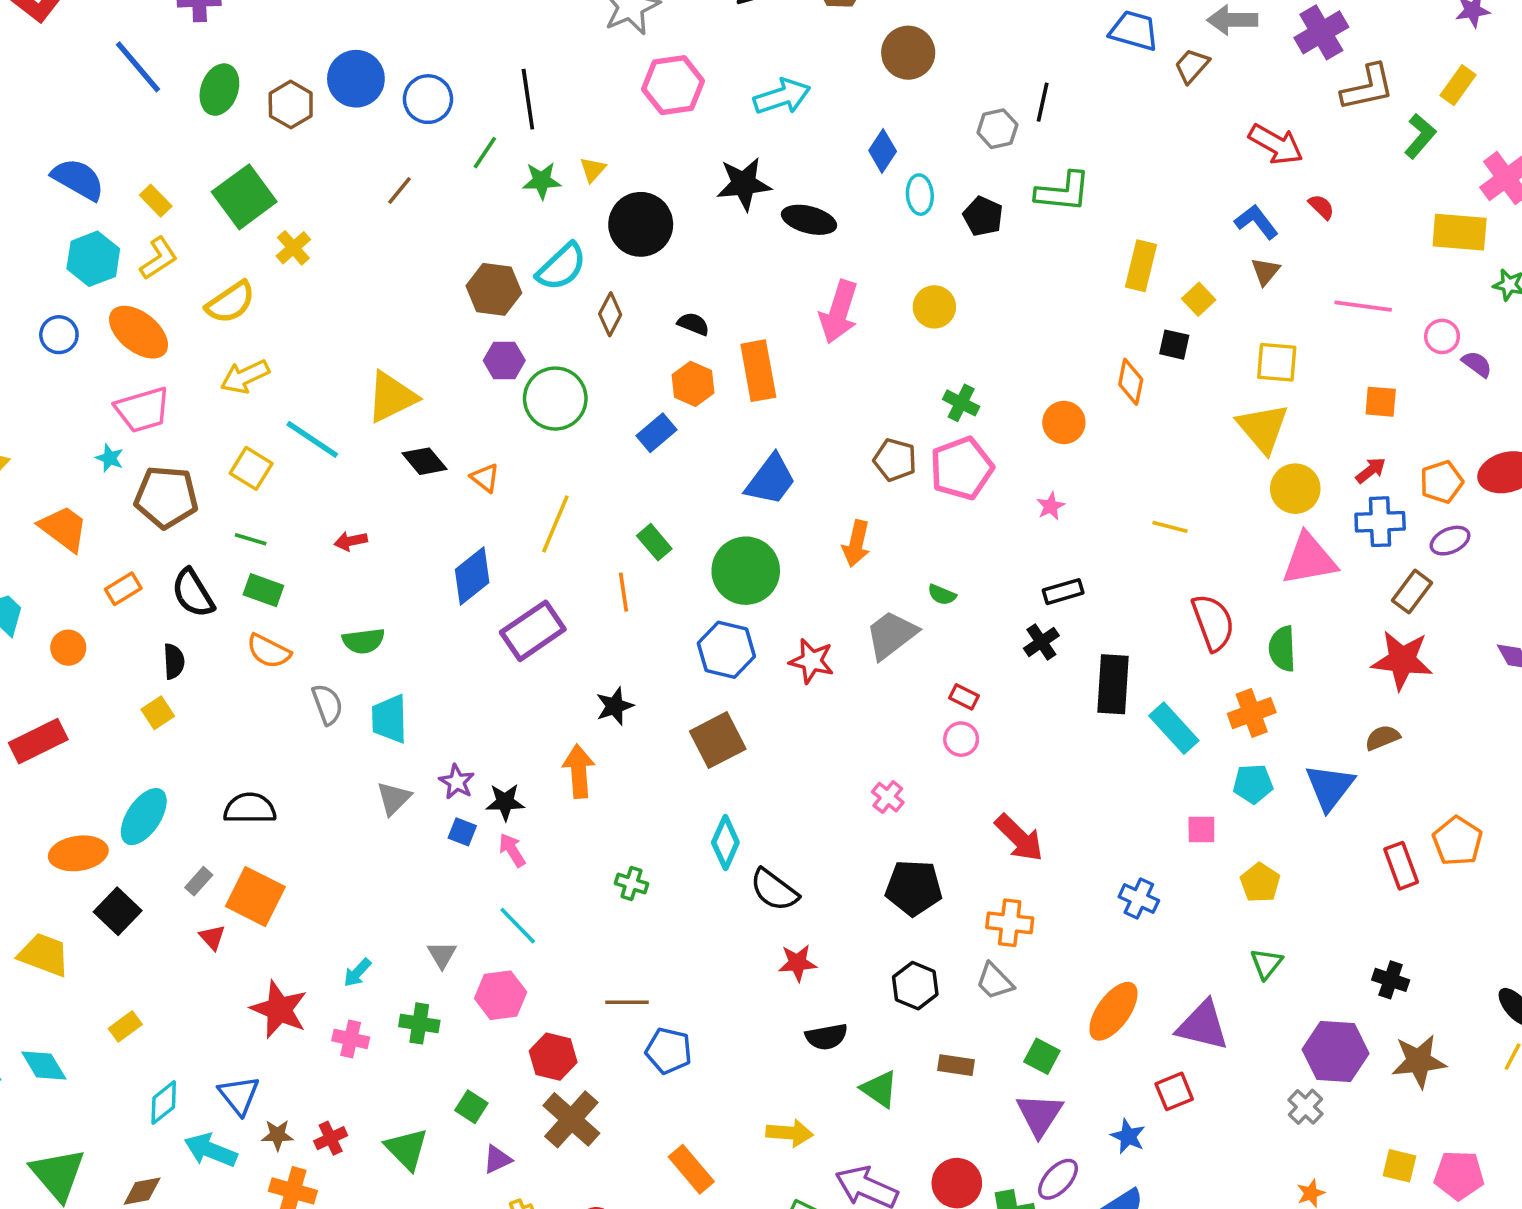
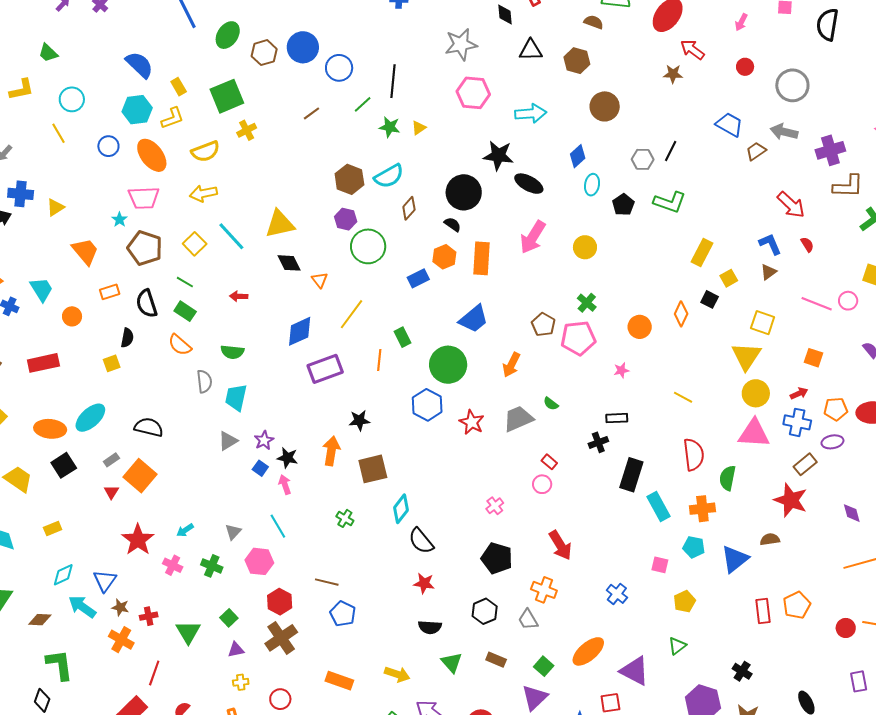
black circle: (641, 224) -> (464, 192), moved
pink circle: (1442, 336) -> (848, 301), moved
brown square: (718, 740) -> (373, 469), moved
orange rectangle: (691, 1169) -> (339, 681), turned -44

